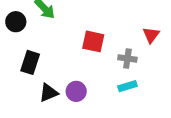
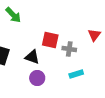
gray cross: (127, 59) -> (69, 49), moved
black triangle: (49, 93) -> (32, 57), moved, turned 42

